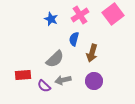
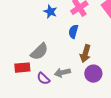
brown arrow: (92, 53) -> (85, 54), moved
gray semicircle: (55, 59) -> (39, 52), moved

